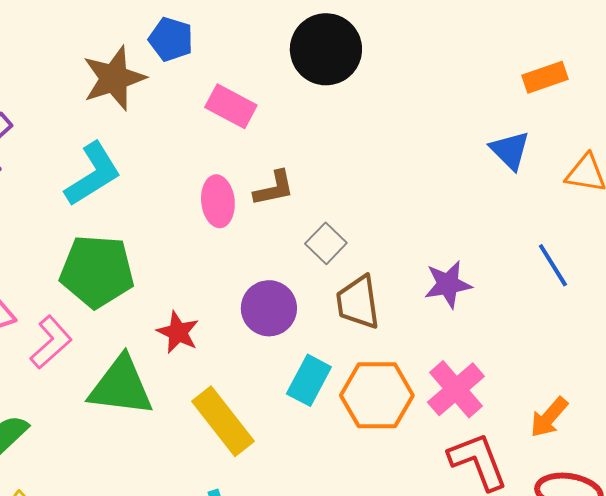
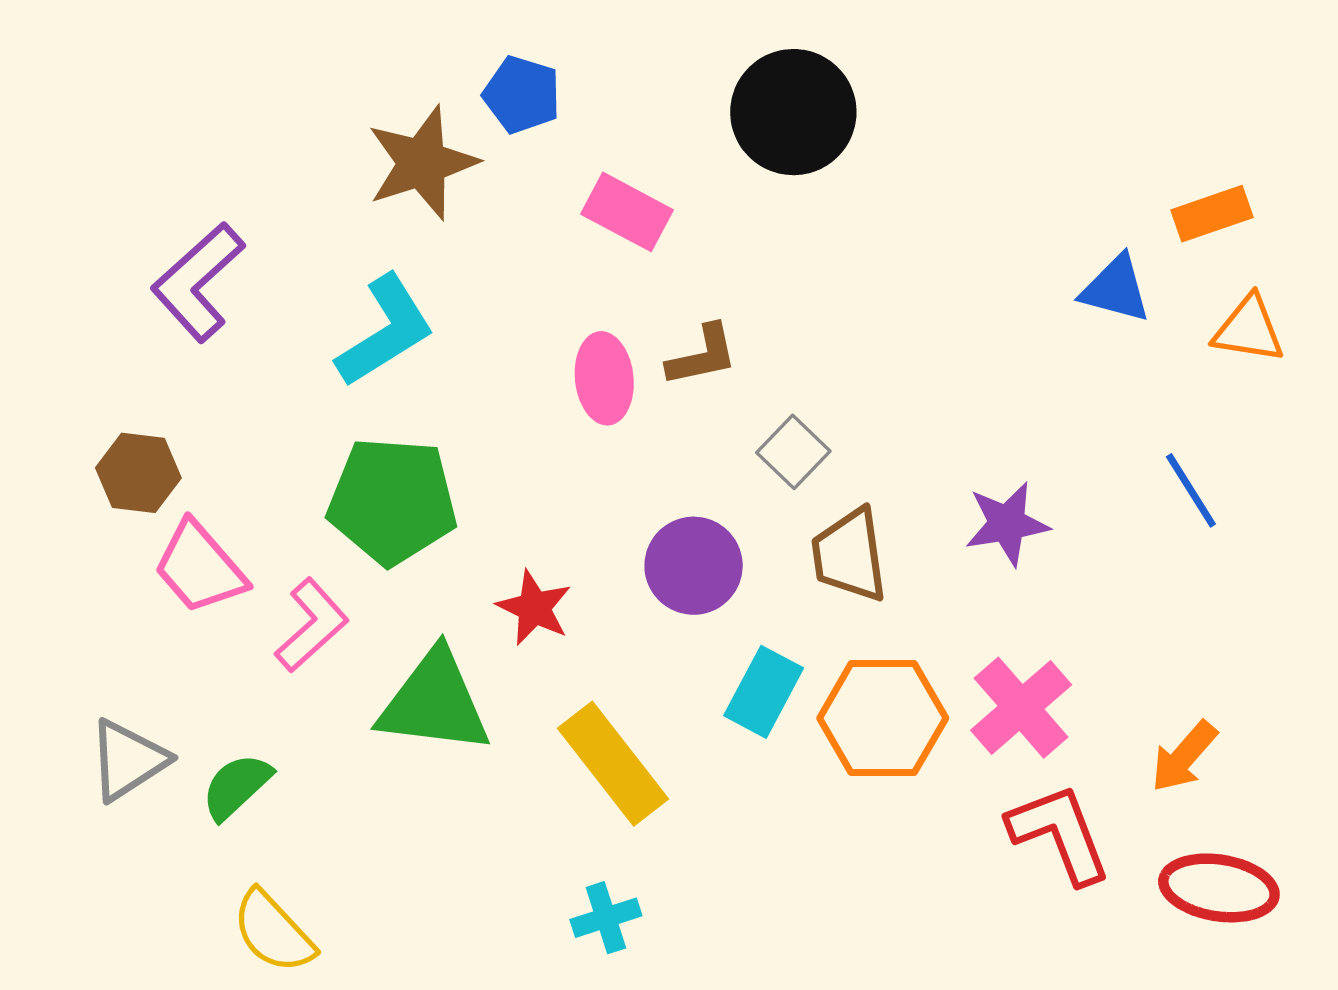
orange rectangle: (545, 77) -> (1212, 214), moved
blue triangle: (510, 150) -> (1116, 289), turned -30

